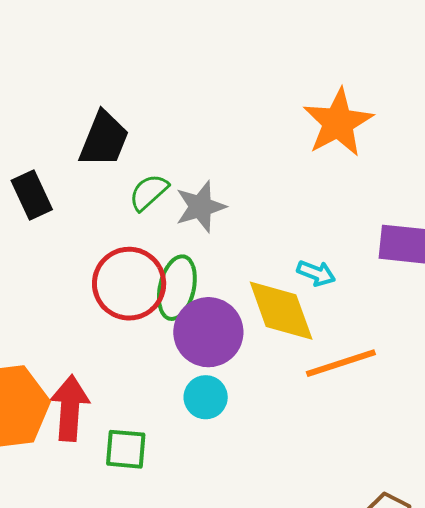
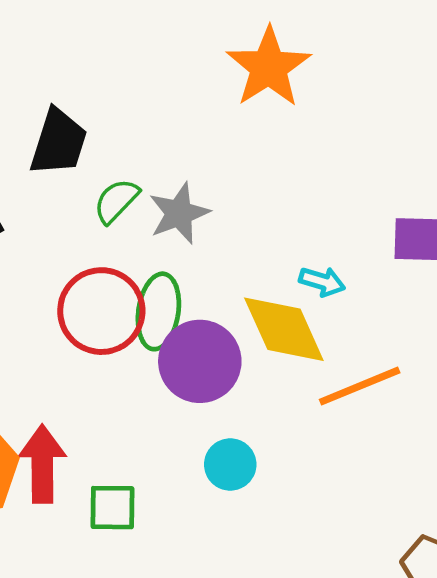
orange star: (338, 123) -> (269, 67), moved
cyan circle: (206, 397) -> (230, 464), moved

